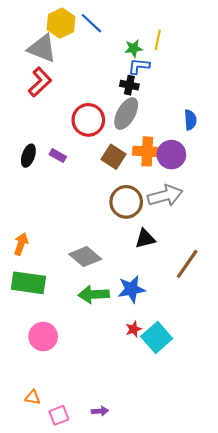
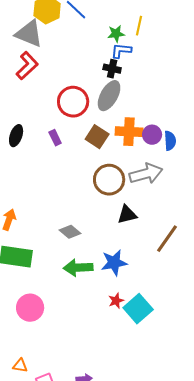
blue semicircle: (190, 120) -> (170, 141), moved
purple circle: (171, 155) -> (152, 135), size x0.7
purple rectangle: (58, 156) -> (55, 138), moved, turned 35
gray diamond: (85, 257) -> (70, 232), size x0.7

